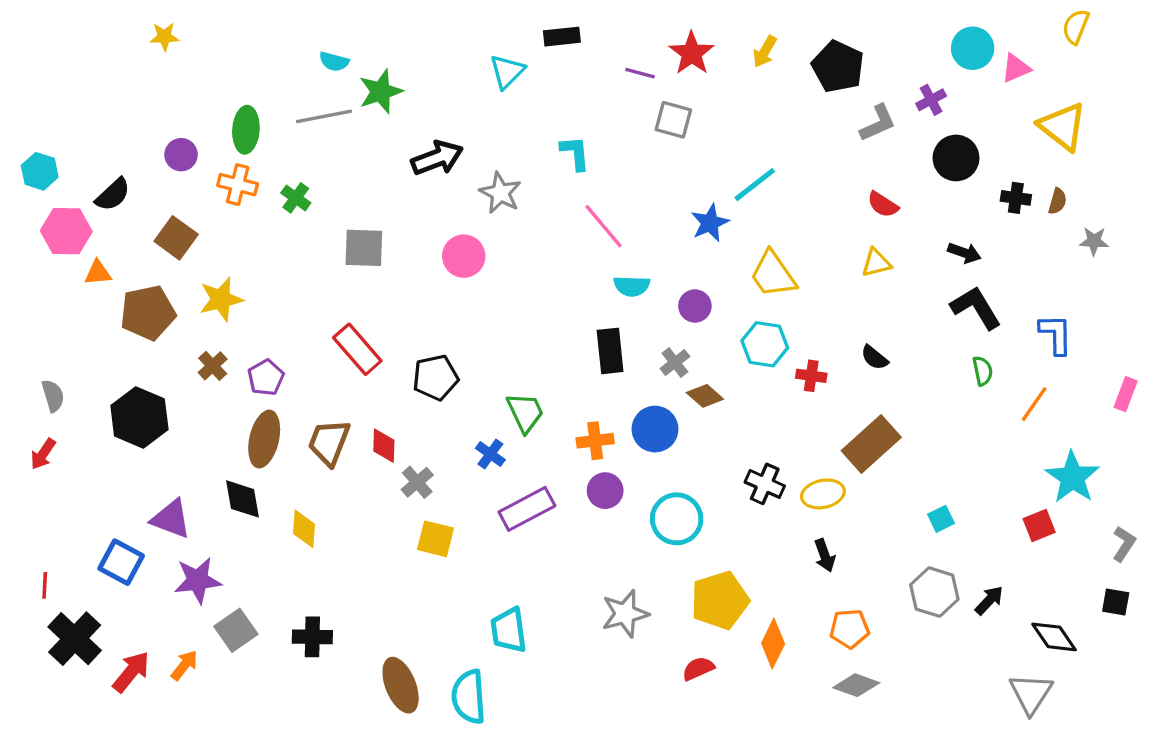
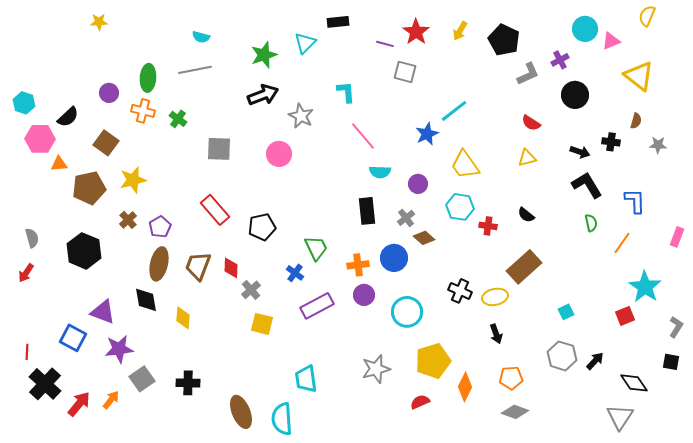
green star: (381, 91) -> (264, 55), moved
black cross: (1016, 198) -> (611, 142), moved

